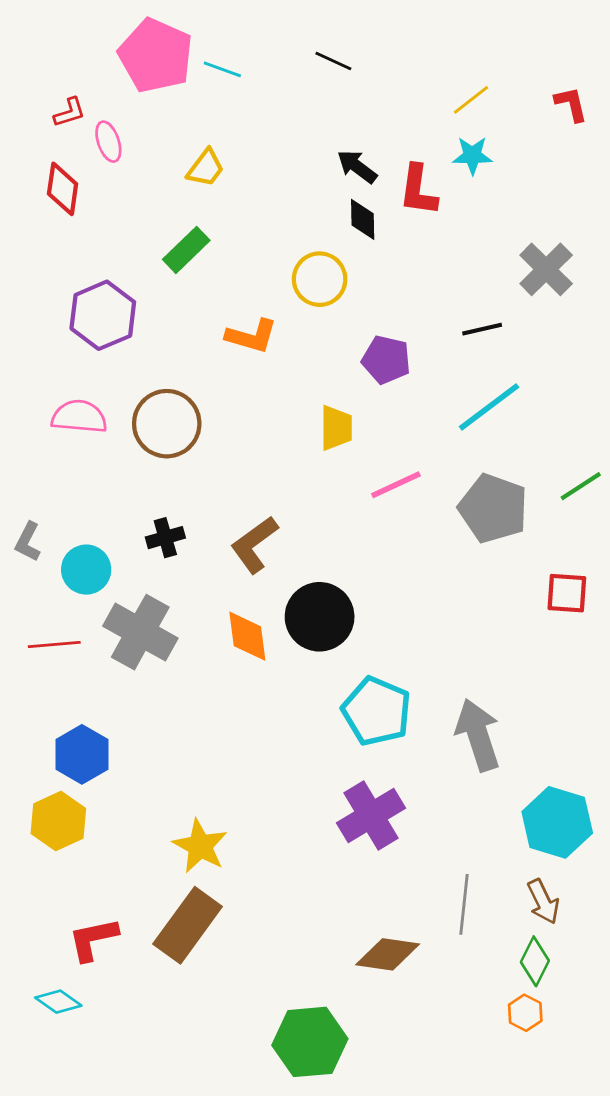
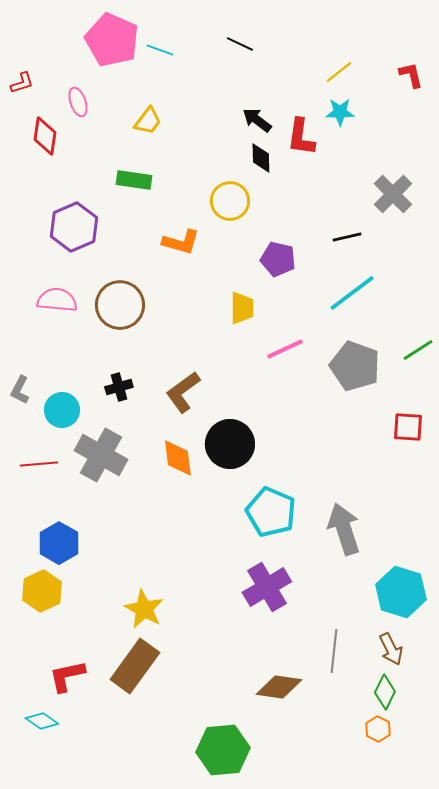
red L-shape: (69, 112) -> (22, 83), moved
green rectangle: (186, 250) -> (134, 180), turned 52

